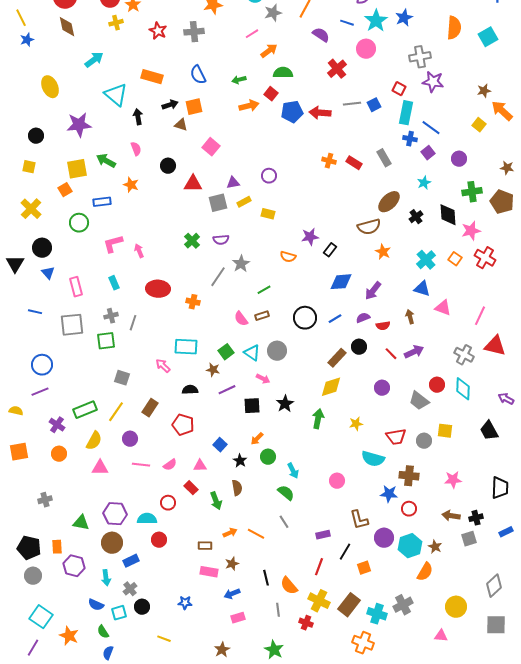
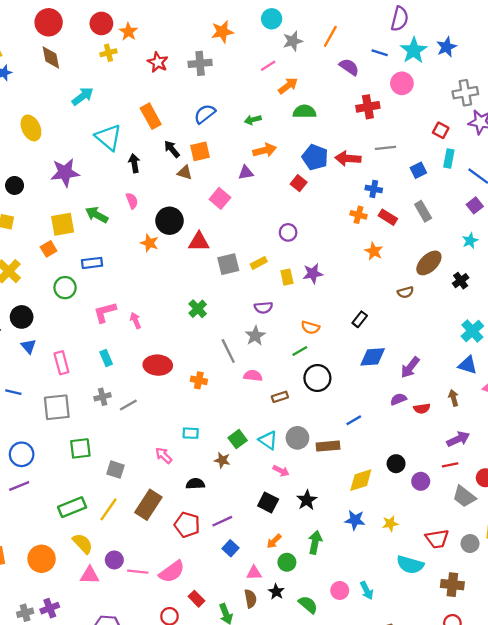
red cross: (337, 69) -> (368, 107), turned 30
blue semicircle: (198, 75) -> (205, 114), turned 78
orange rectangle: (152, 77) -> (151, 116), turned 45
red square: (271, 94) -> (299, 183), moved
black arrow: (170, 105) -> (172, 149), turned -112
blue square: (374, 105) -> (418, 170), moved
blue pentagon: (292, 112) -> (315, 157), turned 30
cyan rectangle: (406, 113) -> (449, 158), size x0.7
blue cross: (410, 139) -> (374, 189), moved
black circle: (168, 166) -> (169, 221), size x1.5
purple triangle: (233, 183) -> (246, 173), moved
orange star: (131, 185) -> (150, 243), moved
yellow rectangle: (268, 214) -> (287, 277), turned 64
brown semicircle: (369, 227) -> (405, 292), size x0.6
purple star: (310, 237) -> (313, 274), moved
purple semicircle: (221, 240) -> (263, 308), moved
orange star: (383, 252) -> (374, 251), moved
gray line: (218, 277) -> (228, 351), turned -60
green line: (264, 290) -> (300, 351), moved
black circle: (305, 318) -> (317, 378), moved
pink semicircle: (241, 319) -> (253, 376), moved, turned 133
blue line: (335, 319) -> (354, 420), moved
gray line: (133, 323) -> (128, 405), turned 42
green square: (106, 341) -> (80, 448), moved
cyan rectangle: (186, 347) -> (191, 433), size x0.6
black circle: (359, 347) -> (396, 464), moved
red line: (391, 354) -> (450, 465), moved, turned -56
brown rectangle: (337, 358) -> (328, 446), moved, turned 42
purple line: (227, 390) -> (222, 521), moved
black square: (252, 406) -> (268, 502), turned 30
brown rectangle: (150, 408) -> (148, 505), size x1.4
green arrow: (318, 419) -> (315, 542), moved
purple cross: (57, 425) -> (50, 608), moved, turned 35
purple circle: (130, 439) -> (114, 560), moved
yellow semicircle: (94, 441) -> (83, 544), turned -72
orange circle: (59, 454) -> (42, 559), size x1.5
black star: (240, 461) -> (276, 592), moved
pink semicircle: (170, 465) -> (172, 572), size x1.6
pink triangle: (200, 466) -> (254, 573), moved
cyan arrow: (293, 471) -> (367, 590), moved
pink circle: (337, 481) -> (340, 590), moved
blue star: (389, 494) -> (355, 520), moved

